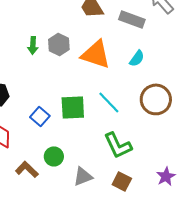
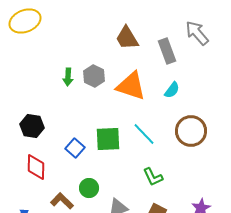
gray rectangle: (132, 19) -> (167, 51), turned 50
green L-shape: (118, 145) -> (153, 177), size x0.7

